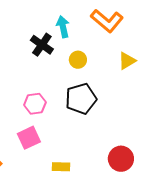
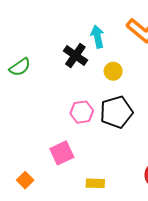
pink hexagon: (35, 104) -> (82, 112), moved

